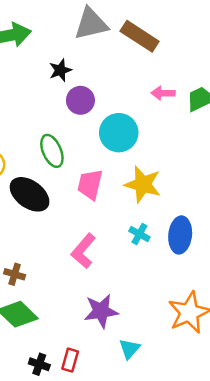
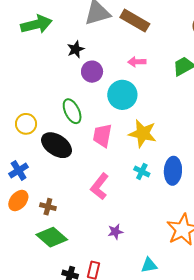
pink arrow: (163, 93) -> (137, 62), moved
purple star: (101, 311) -> (115, 232), size x0.6
cyan triangle: (129, 349) -> (149, 265), moved, turned 42

